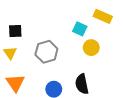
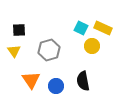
yellow rectangle: (103, 16) -> (103, 28), moved
orange triangle: (15, 83) -> (31, 80), moved

